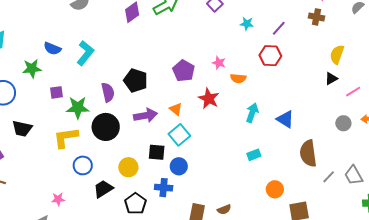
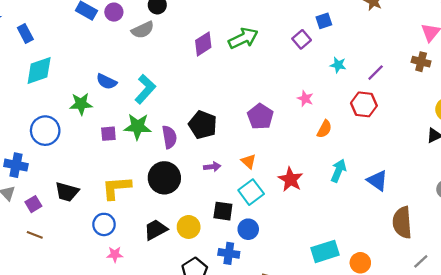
pink star: (219, 63) -> (305, 99), moved
orange semicircle: (238, 78) -> (324, 129), turned -70
red star: (209, 99) -> (290, 179), moved
green star: (78, 108) -> (138, 127), moved
purple arrow: (145, 115) -> (212, 167), size x0.6
black trapezoid: (22, 128) -> (67, 192), moved
cyan rectangle: (254, 155) -> (325, 251), moved, size x1.6
blue circle: (83, 165) -> (104, 224), moved
gray line: (329, 177) -> (421, 261), moved
black trapezoid: (103, 189) -> (156, 230), moved
pink star: (58, 199) -> (115, 254), moved

